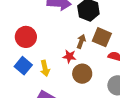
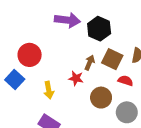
blue square: (23, 66) -> (15, 80), moved
brown circle: (82, 74) -> (101, 98), moved

